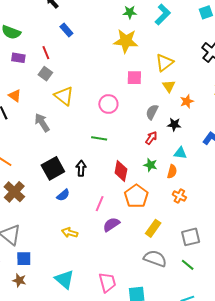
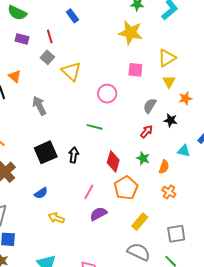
yellow triangle: (64, 96) -> (71, 71), moved
cyan triangle: (180, 153) -> (184, 151), moved
blue semicircle: (63, 195) -> (41, 193), moved

